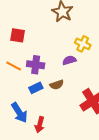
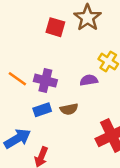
red square: (18, 35) -> (55, 27), moved
blue arrow: (19, 113) -> (17, 139), turned -95

